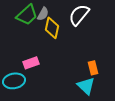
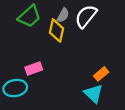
gray semicircle: (43, 14) -> (63, 15), moved
orange rectangle: (93, 68) -> (101, 74), turned 64

